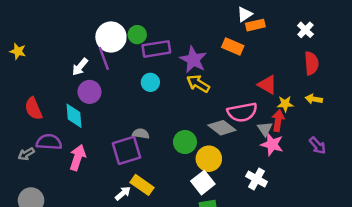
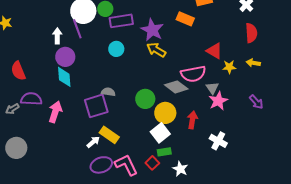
white arrow: (80, 67) -> (57, 36), turned 140
cyan diamond: (74, 116) -> (64, 77), moved
red arrow: (278, 121) -> (192, 120), moved
pink star: (272, 144) -> (218, 101), turned 30
white cross: (257, 179) -> (218, 141), moved

